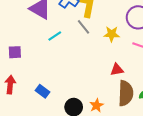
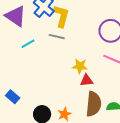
gray line: (84, 27) -> (57, 37), turned -42
yellow star: (112, 34) -> (80, 66), moved

